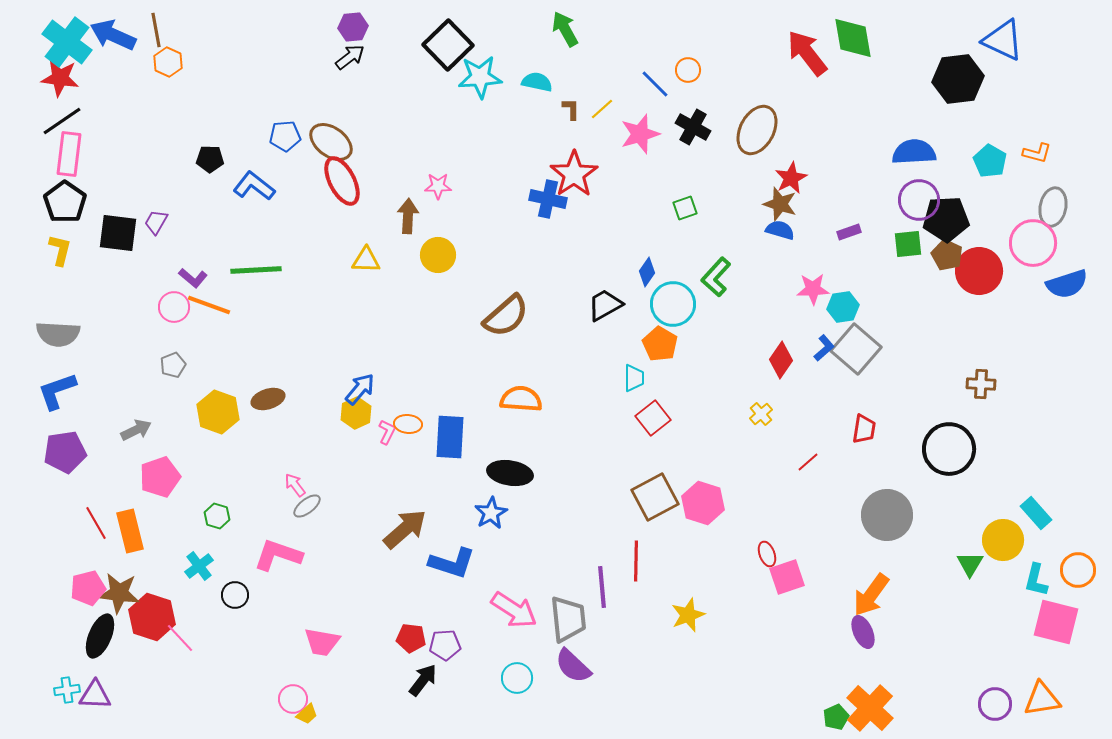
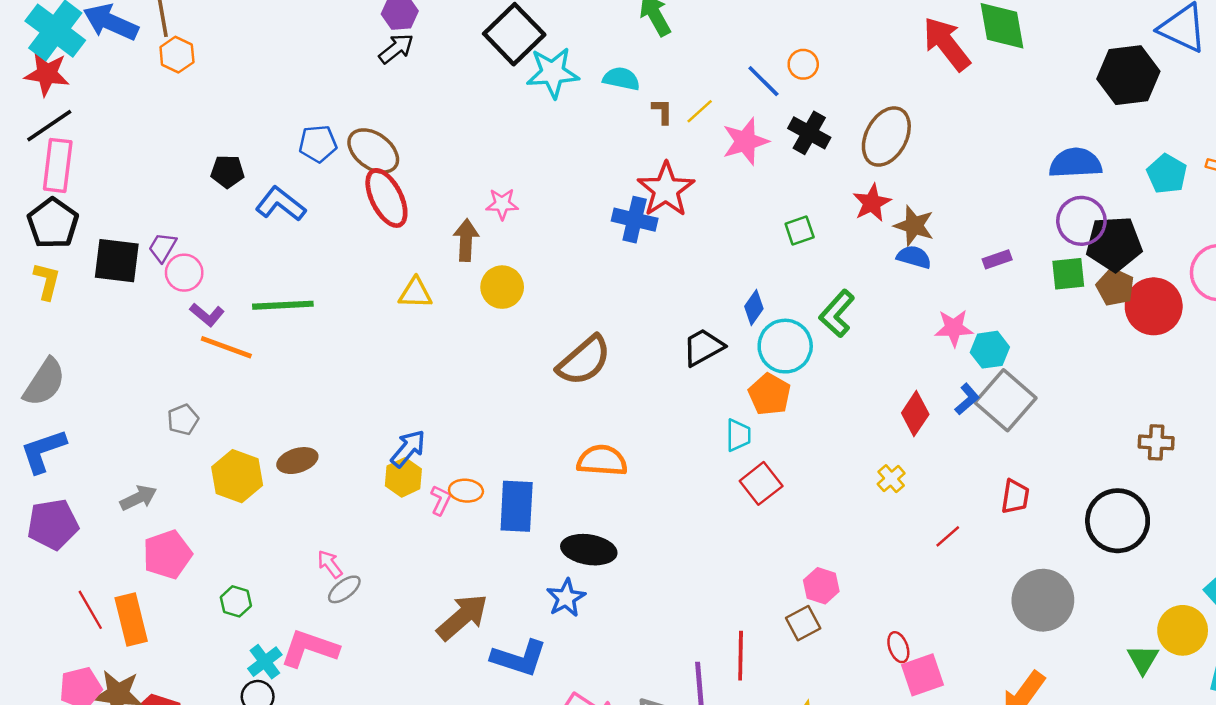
red star: (791, 178) -> (872, 203), moved
pink circle: (174, 307) -> (184, 273), moved
gray semicircle: (58, 334) -> (44, 382), turned -60
brown square: (655, 497) -> (803, 623), moved, size x0.6
pink hexagon: (703, 503) -> (821, 586), size x0.7
cyan cross: (199, 566) -> (265, 662), moved

